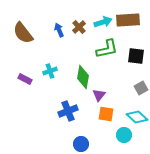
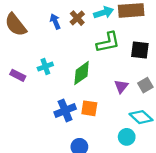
green diamond: (83, 77) -> (82, 73), turned 45
purple triangle: (99, 95) -> (121, 86), moved
orange square: (106, 114) -> (89, 108), moved

